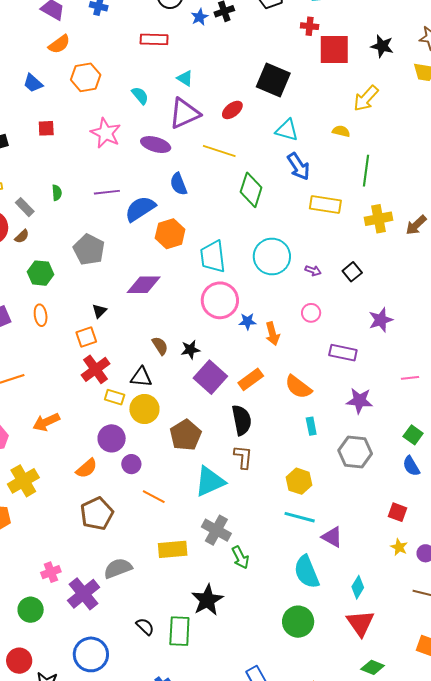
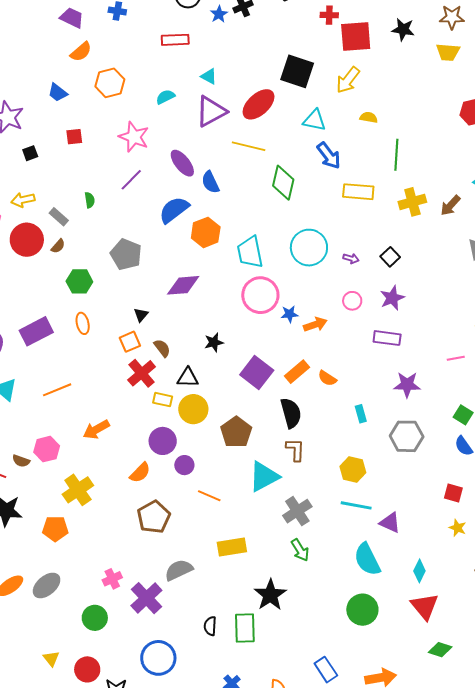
cyan semicircle: (140, 96) -> (165, 97), turned -72
yellow arrow: (366, 98) -> (348, 80), moved
red ellipse: (232, 110) -> (259, 104), size x1.6
purple ellipse: (156, 145) -> (182, 163), moved, turned 40
purple line: (107, 192) -> (131, 180), moved, turned -35
purple star: (381, 320) -> (392, 298), moved
orange arrow: (272, 334) -> (315, 324), turned -90
brown semicircle: (160, 346) -> (162, 348), moved
black star: (190, 350) -> (214, 342), moved
orange semicircle: (298, 387) -> (327, 378), moved, size x0.7
gray cross: (216, 530) -> (297, 511), moved, turned 32
black semicircle: (145, 627) -> (210, 626), turned -126

